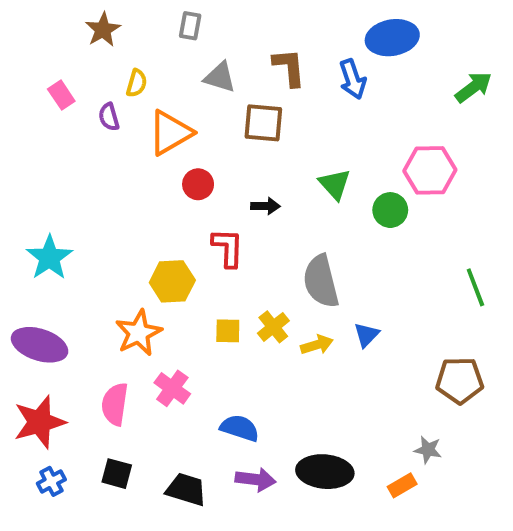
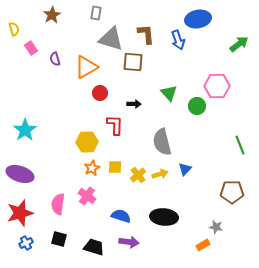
gray triangle: (220, 77) -> (111, 39), size x1.5
yellow semicircle: (137, 83) -> (14, 29), moved, turned -32
yellow cross: (273, 327) -> (138, 175), moved
orange star: (139, 333) -> (92, 168), moved, size x0.7
black ellipse: (325, 472) -> (164, 217), moved

